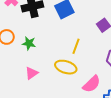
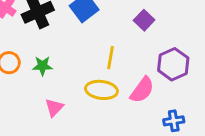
pink semicircle: (92, 84) -> (142, 90), moved

